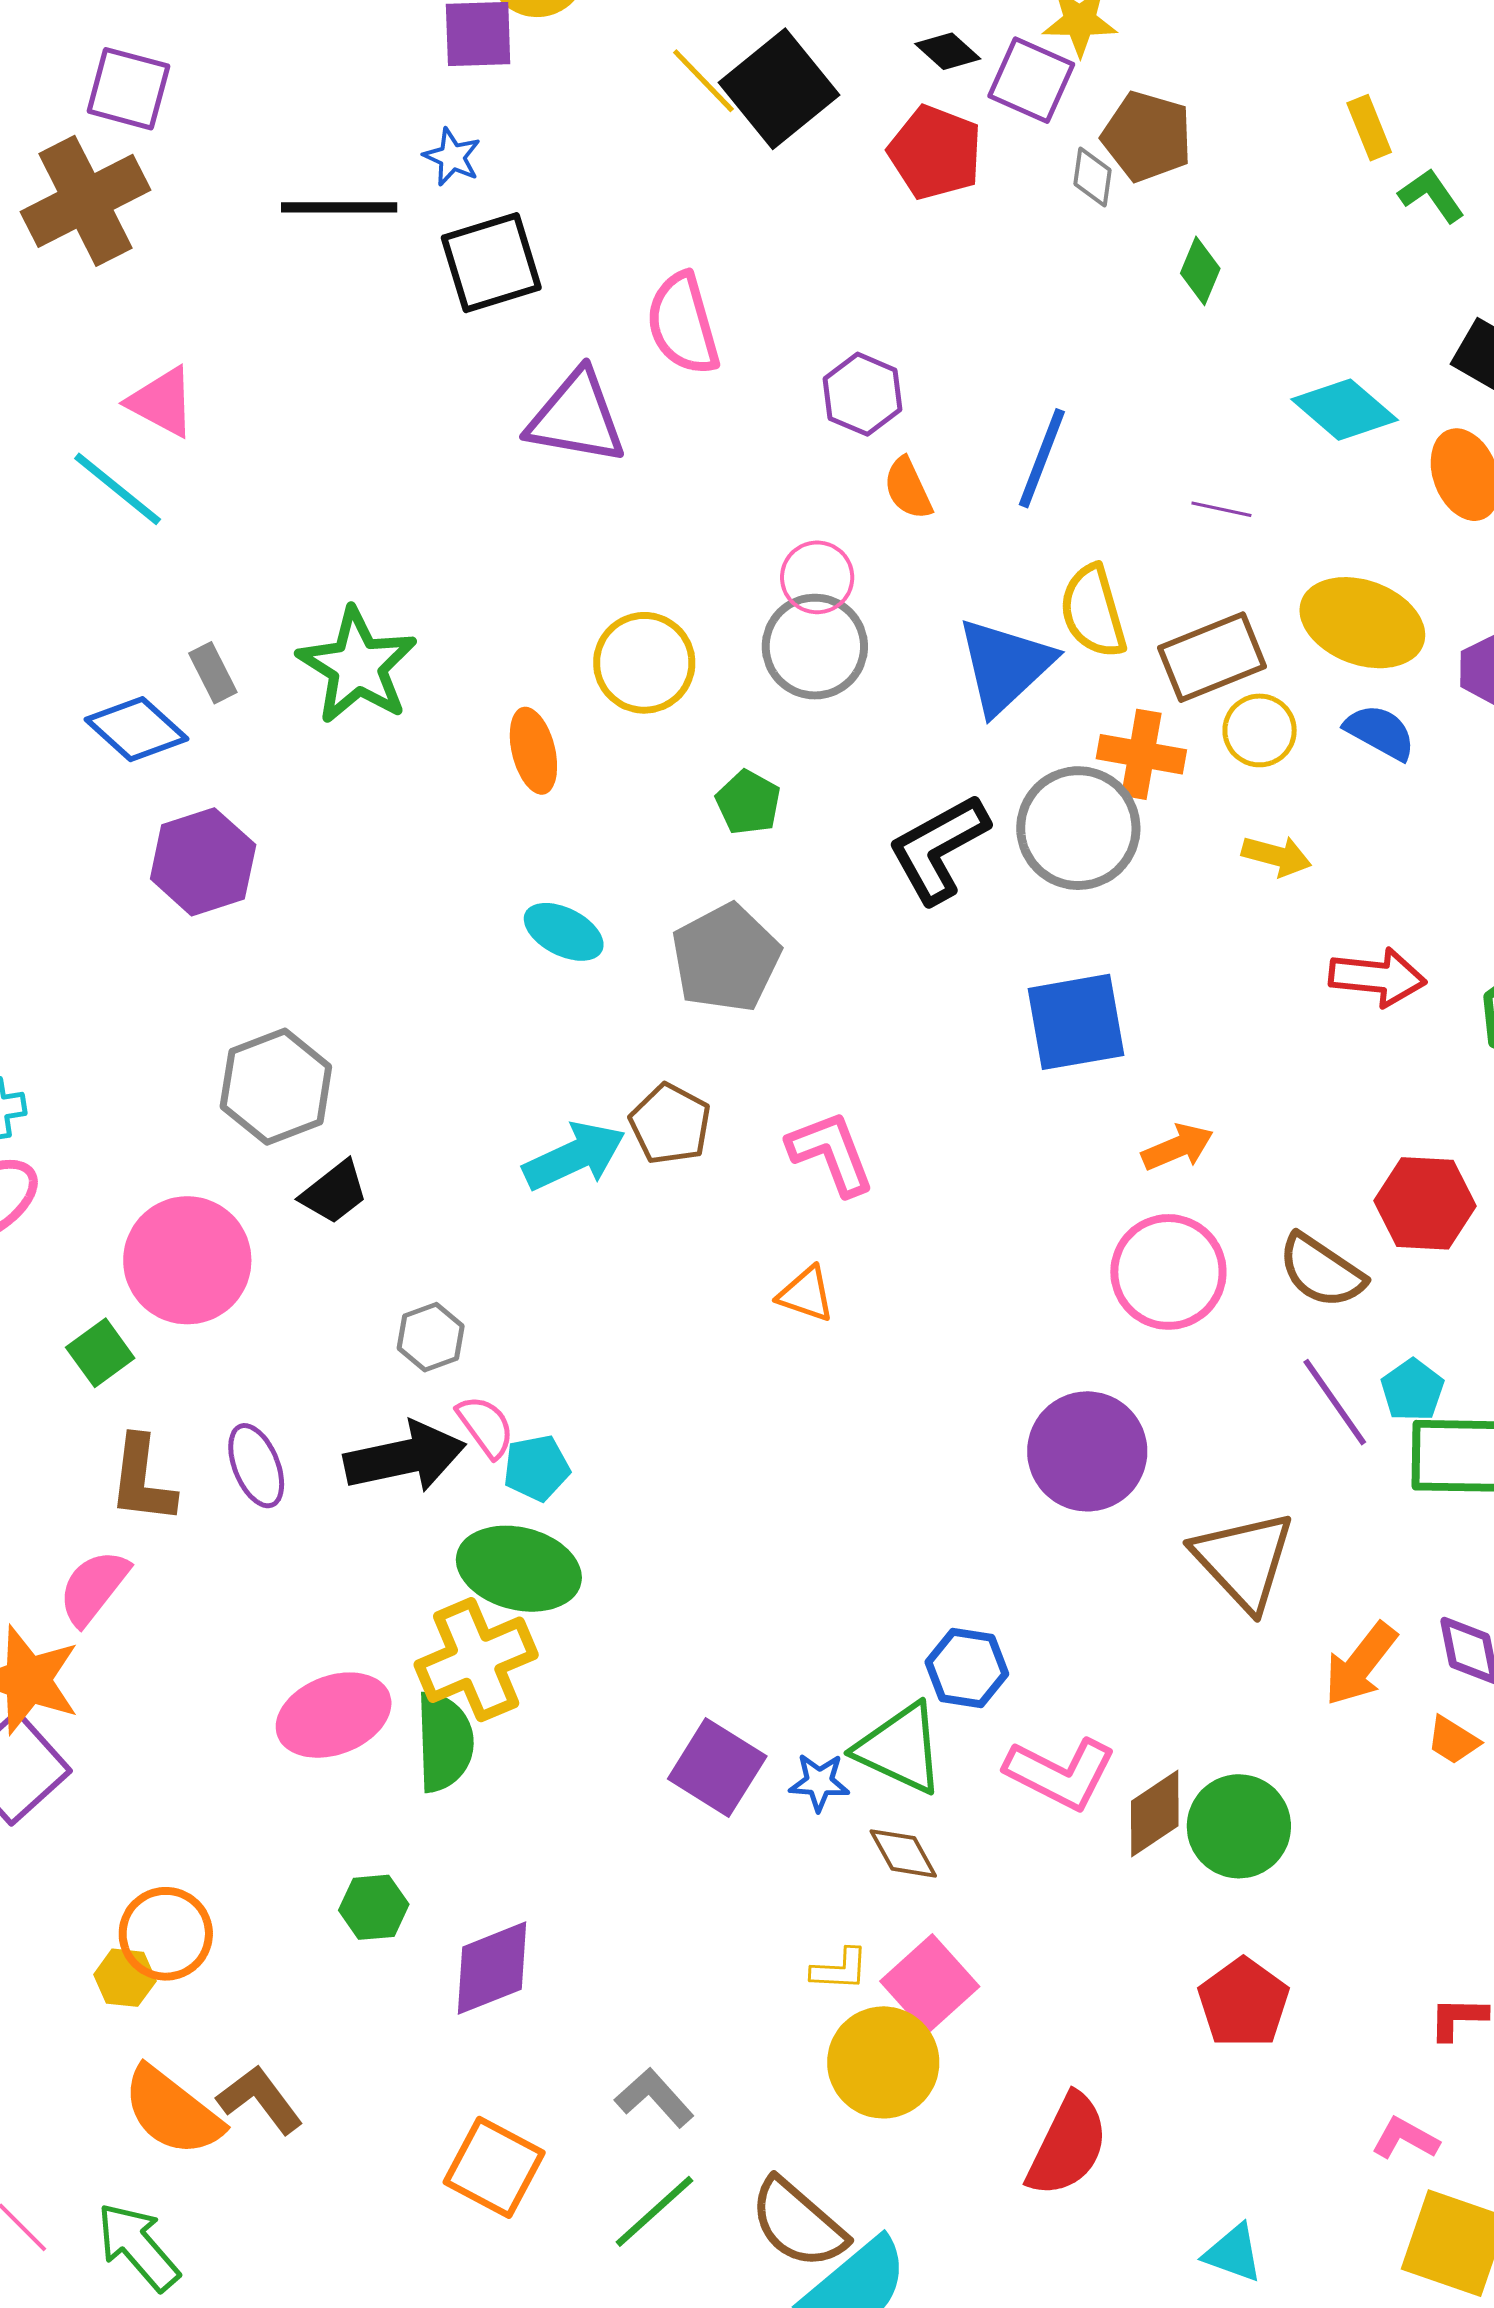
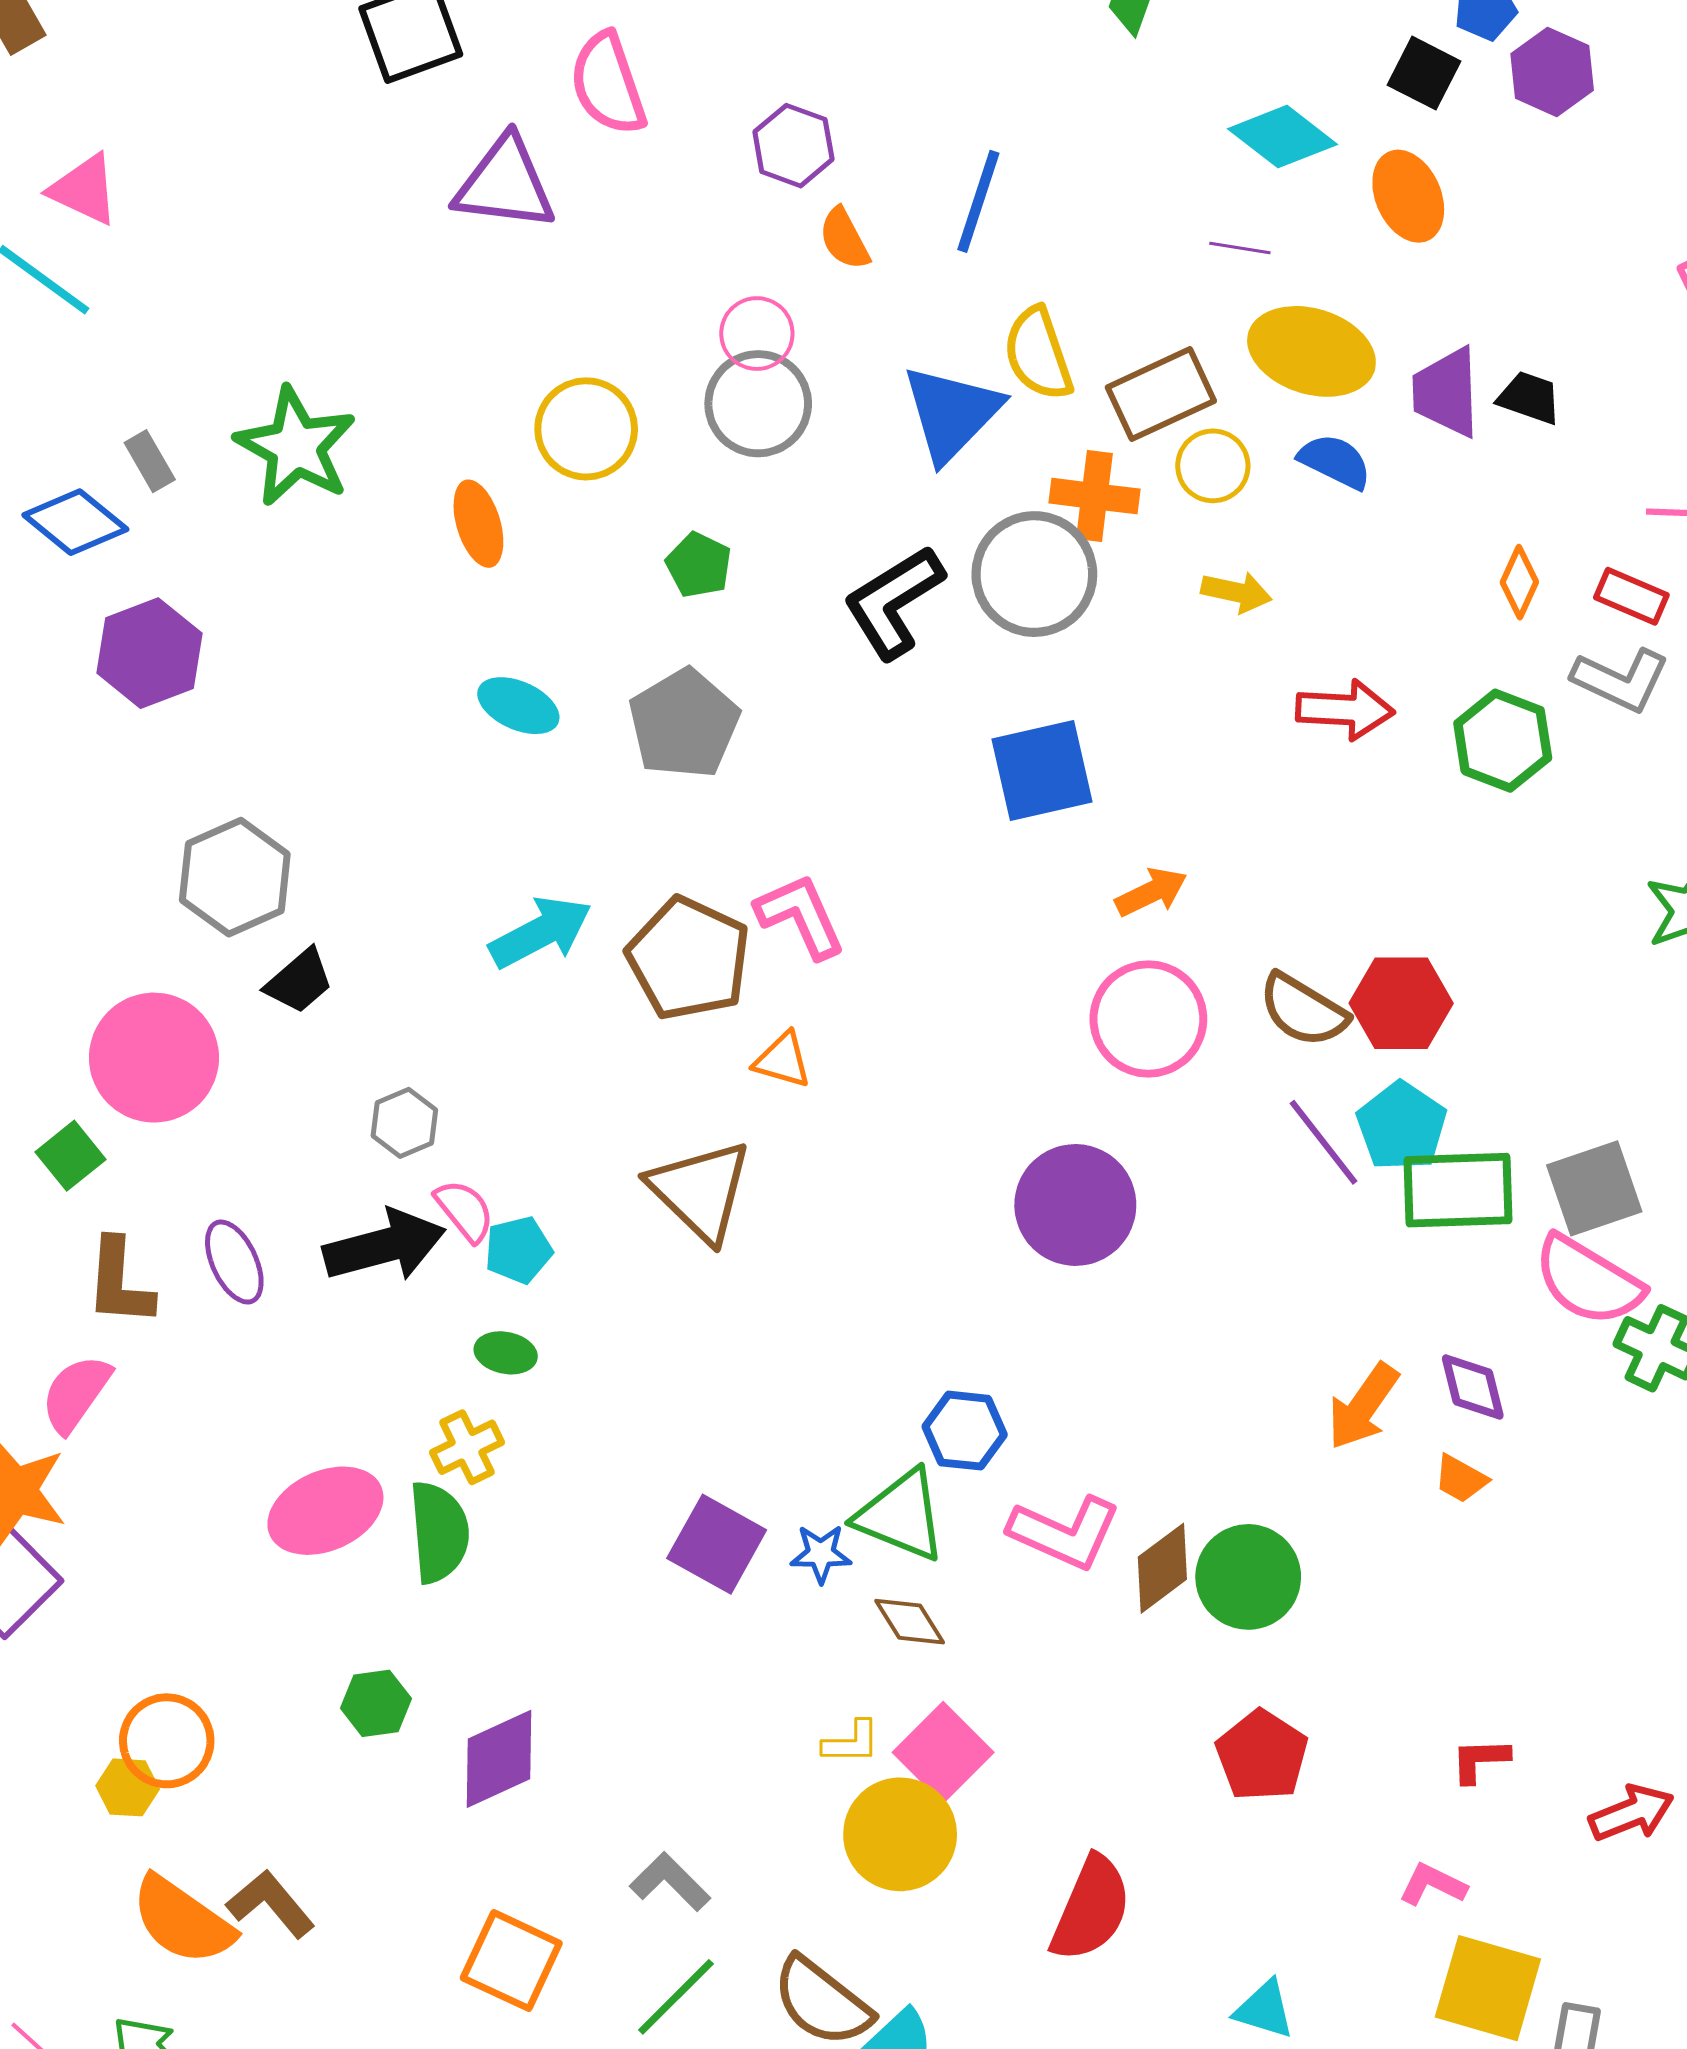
purple line: (1221, 509) -> (1240, 248), moved
brown pentagon: (670, 1124) -> (689, 959), moved, size x1.5
red hexagon: (1425, 1203) -> (1401, 1003), moved
cyan pentagon: (1412, 1390) -> (1402, 1126), size x1.4
brown triangle: (1244, 1560) -> (700, 1191), moved
green ellipse: (519, 1569) -> (506, 1353), size x0.5
yellow cross: (476, 1660) -> (467, 1447), size x0.6

